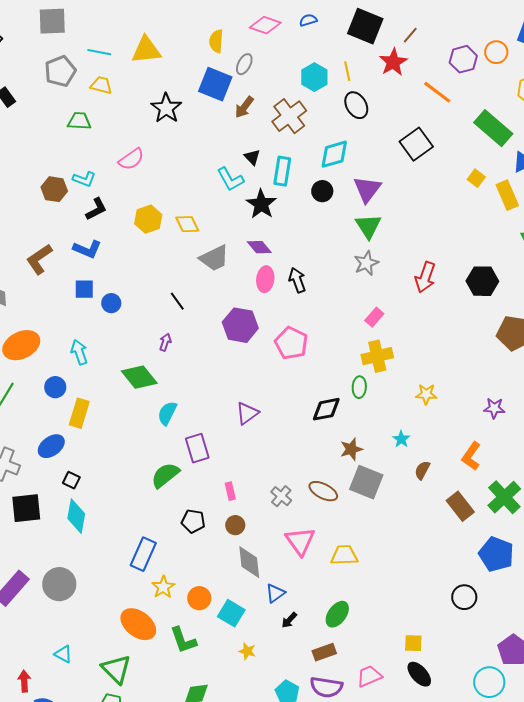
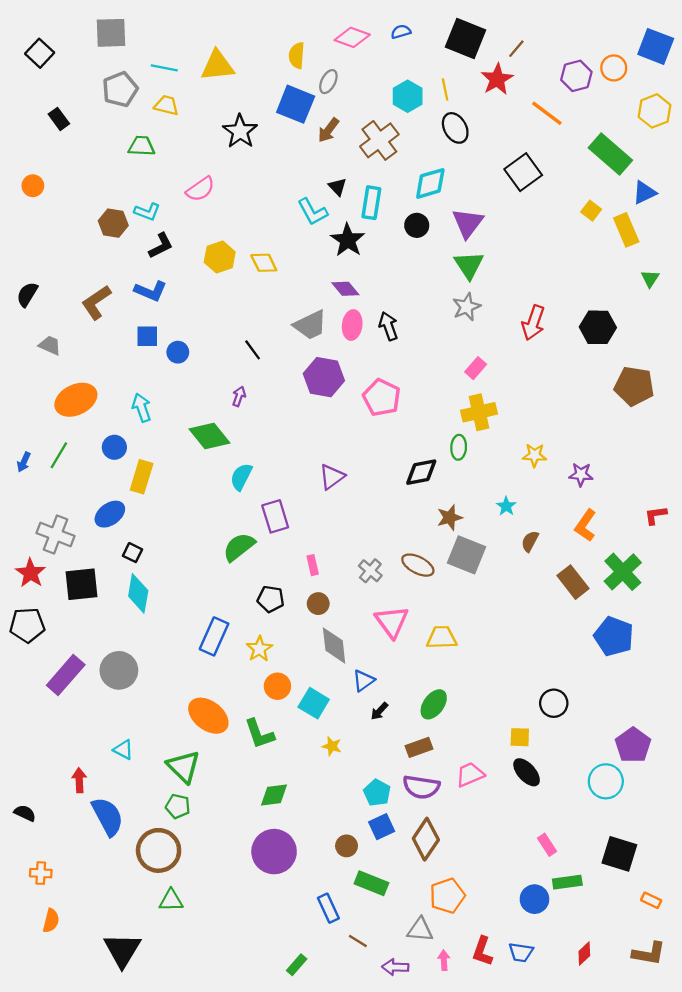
gray trapezoid: (214, 258) -> (310, 325), moved
purple star: (494, 408) -> (581, 474), moved
yellow star: (163, 587) -> (259, 649), moved
black circle: (464, 597) -> (554, 703), moved

